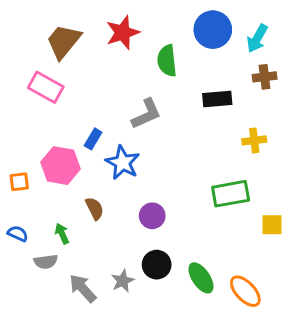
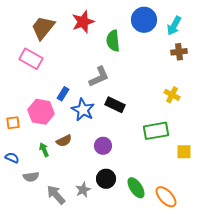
black rectangle: (217, 99) -> (115, 105), moved, turned 30
yellow cross: (254, 140) -> (172, 95), turned 35
brown semicircle: (95, 208) -> (64, 141), turned 91
green arrow: (62, 234) -> (44, 150), moved

